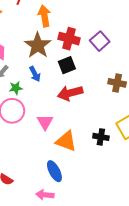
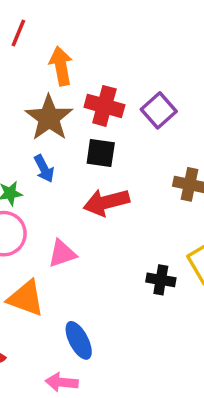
black square: (67, 65) -> (101, 153), turned 30
pink triangle: (45, 122) -> (62, 254), turned 42
orange triangle: (66, 141) -> (26, 298), moved

